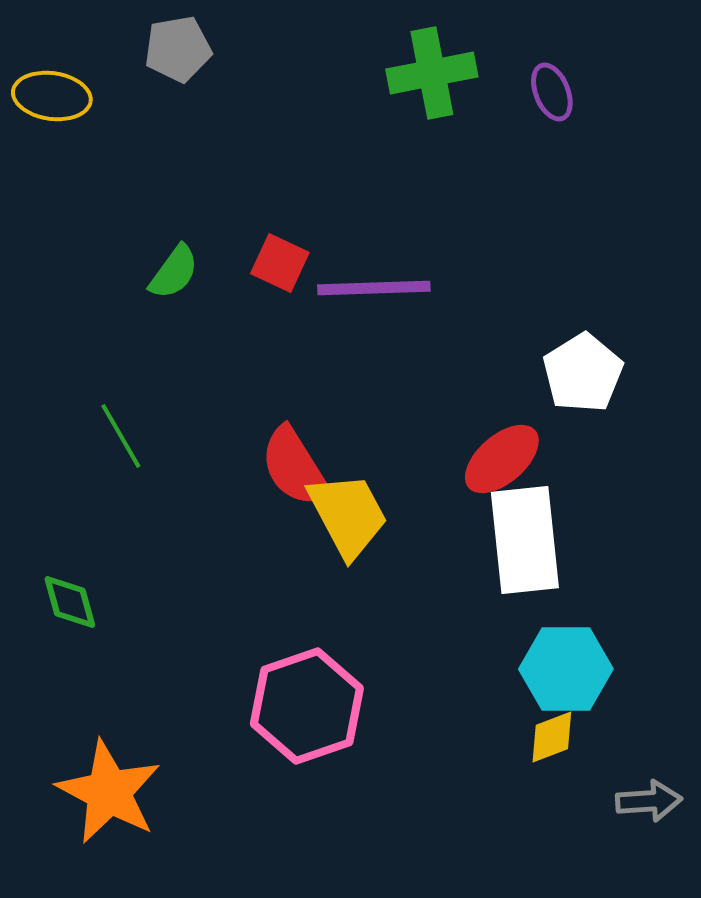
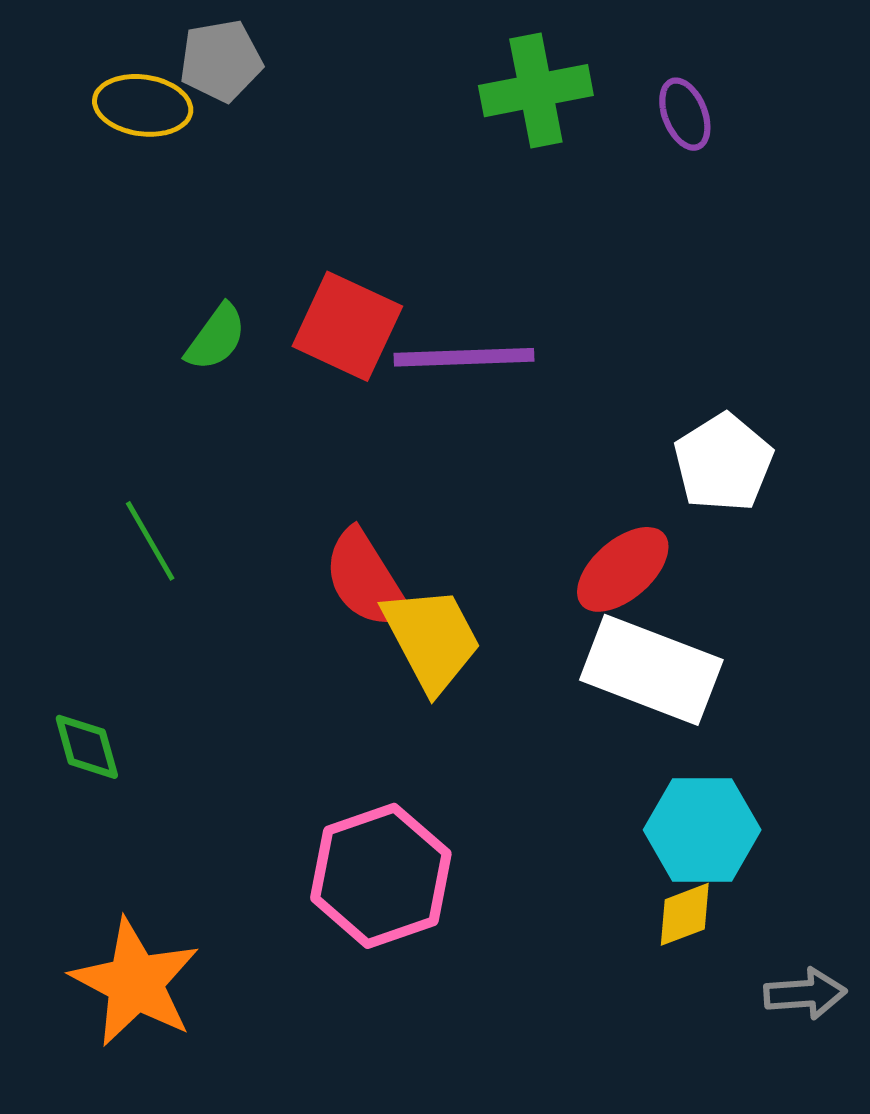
yellow ellipse: (52, 96) -> (143, 105), moved
red square: (280, 263) -> (347, 326), size x1.5
white rectangle: (525, 540) -> (651, 670), turned -63

